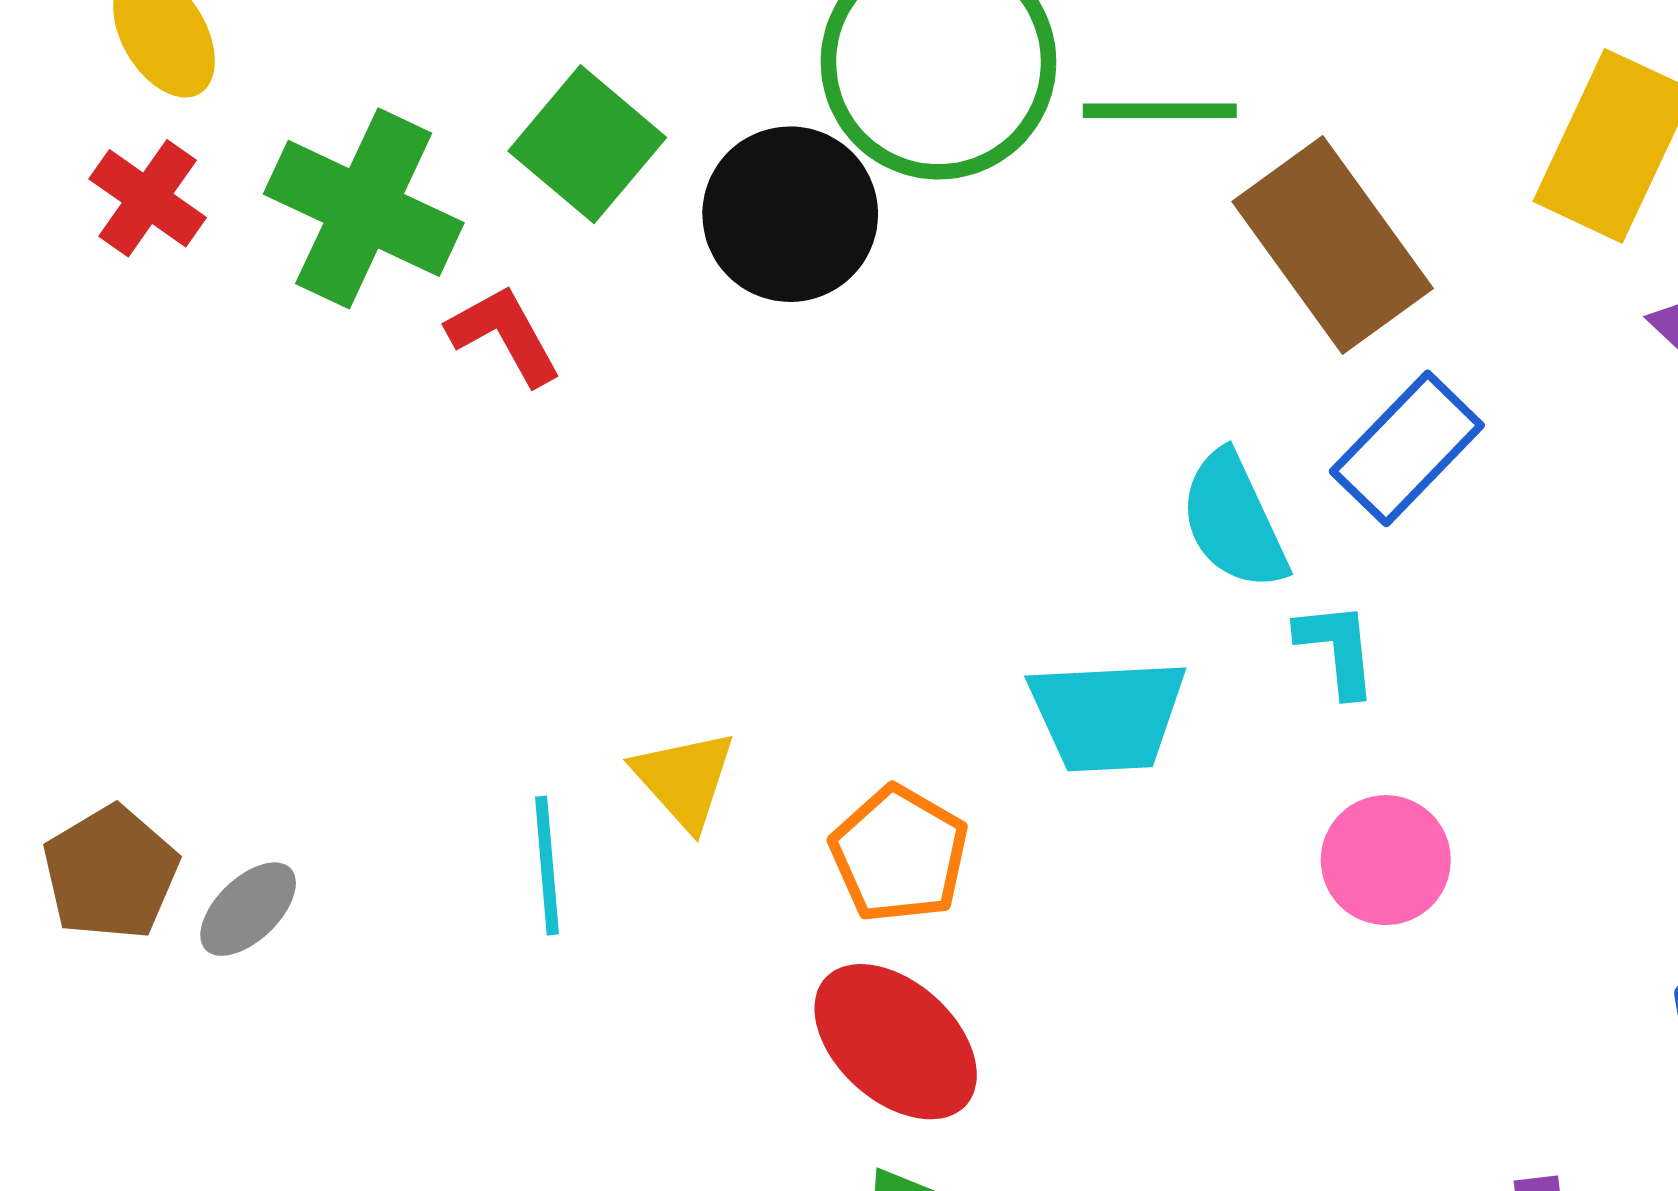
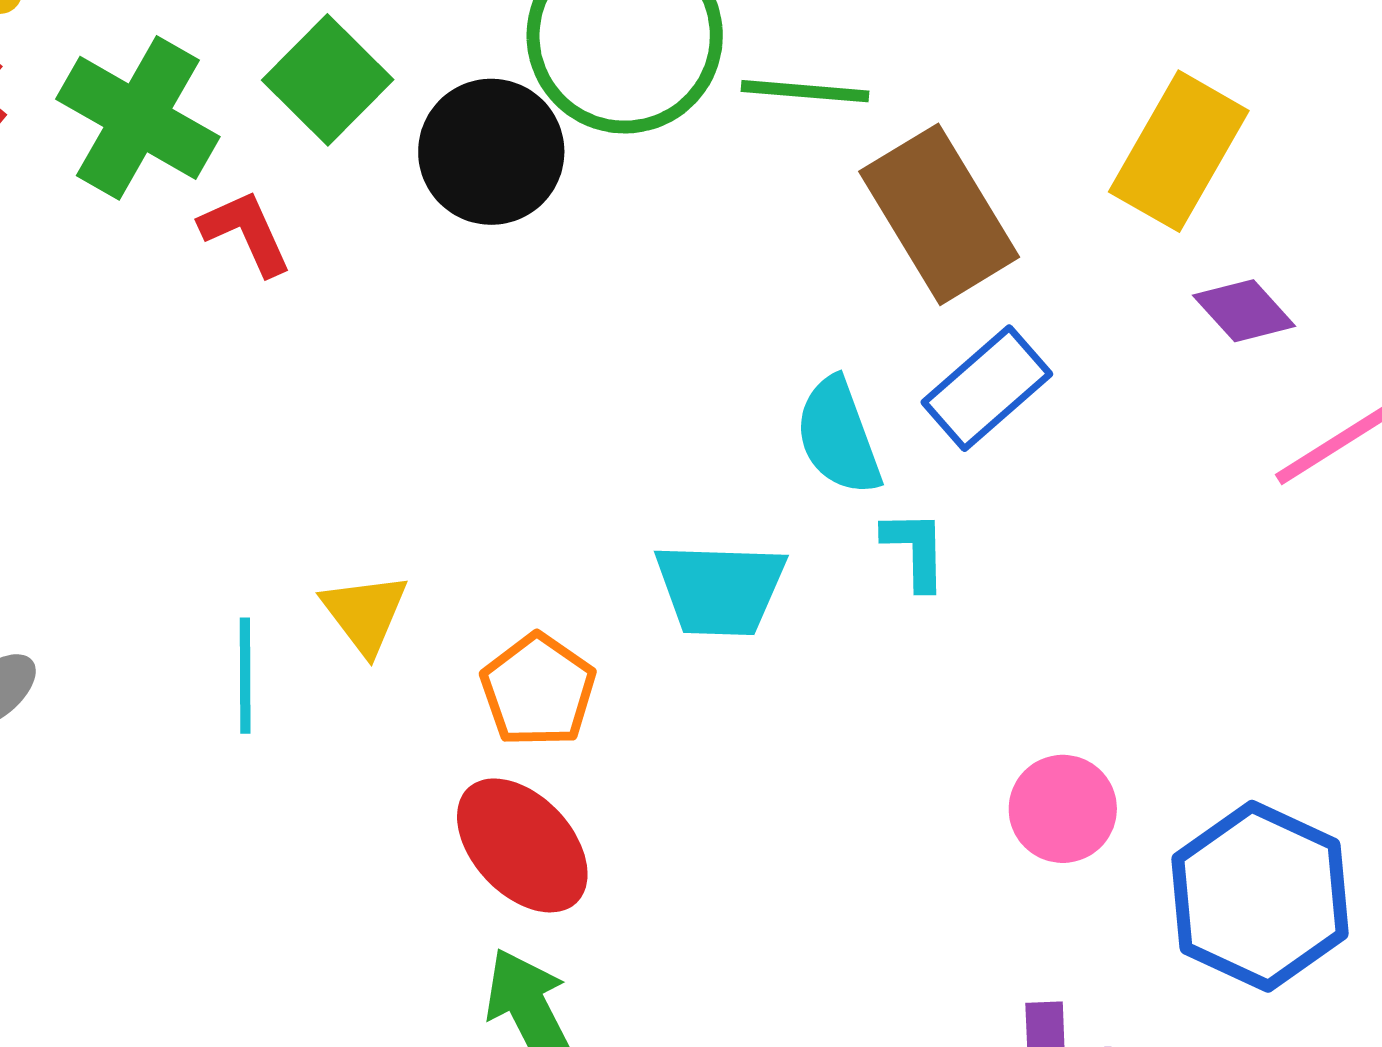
pink circle: (1386, 860) -> (1063, 809), moved

